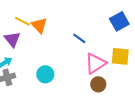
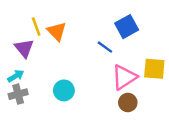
yellow line: (22, 21) -> (36, 27), turned 42
blue square: (119, 21) -> (127, 27), moved

